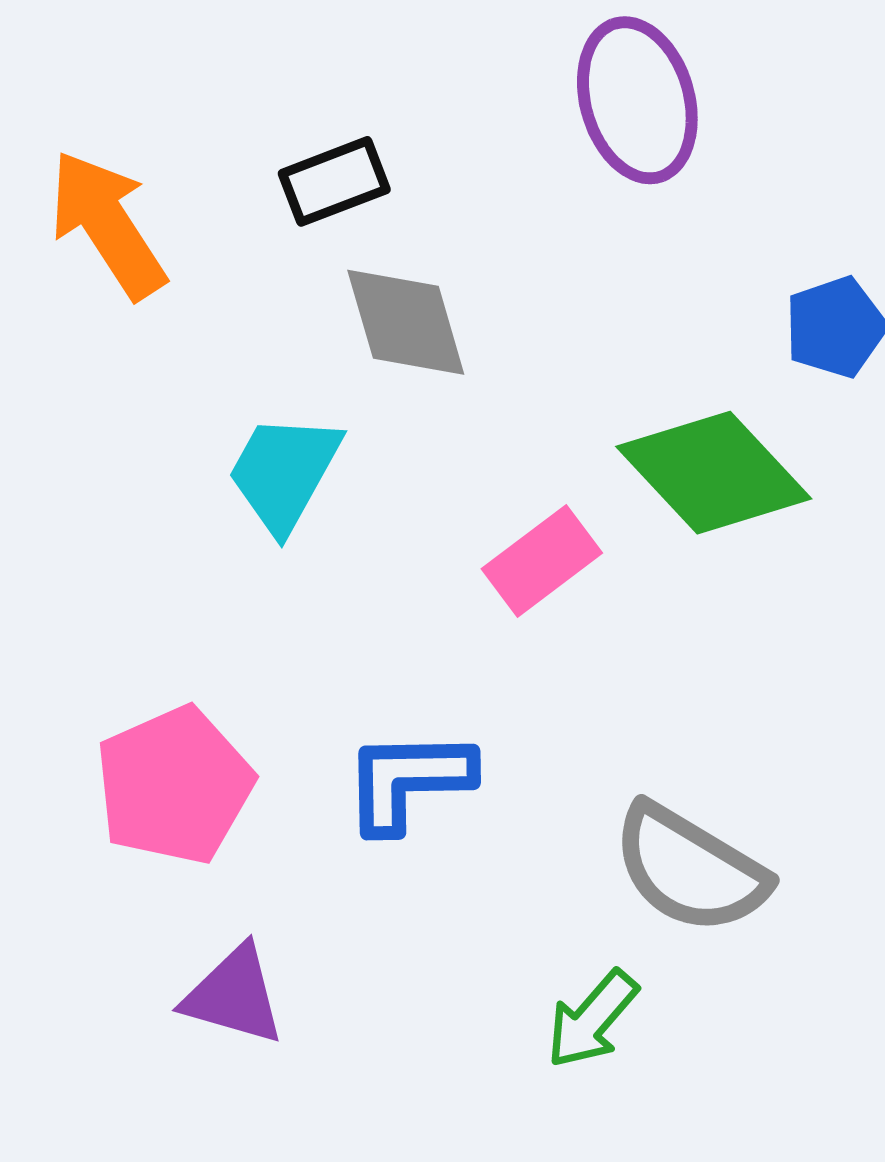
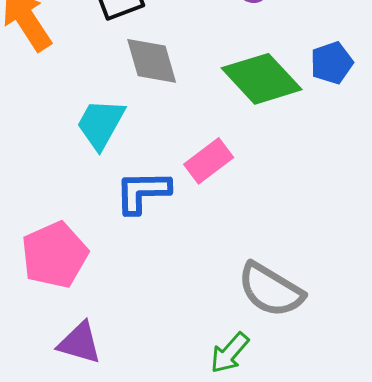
green diamond: (714, 473) -> (262, 79), moved
blue L-shape: (408, 781) -> (143, 192), moved

